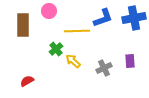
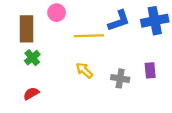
green cross: (56, 49) -> (32, 58), moved
gray cross: (104, 68) -> (120, 78), turned 35

